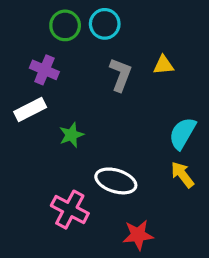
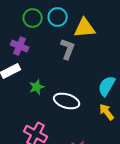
yellow triangle: (163, 65) -> (85, 28), moved, size x1.6
white ellipse: (116, 181) -> (67, 101), moved

